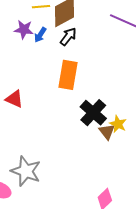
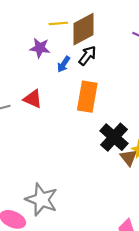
blue arrow: (40, 35) -> (64, 64), moved
red triangle: (14, 99) -> (33, 99), moved

